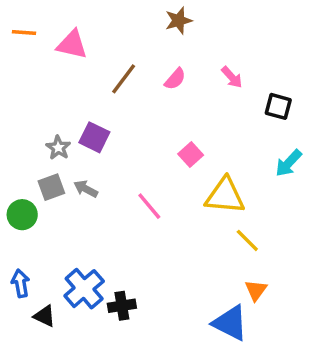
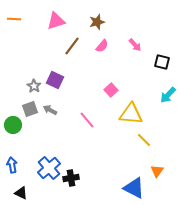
brown star: (179, 20) -> (97, 22), moved
pink triangle: (72, 45) -> (56, 21), moved, turned -30
orange triangle: (256, 290) -> (157, 171), moved
black triangle: (45, 316) -> (21, 193), moved

